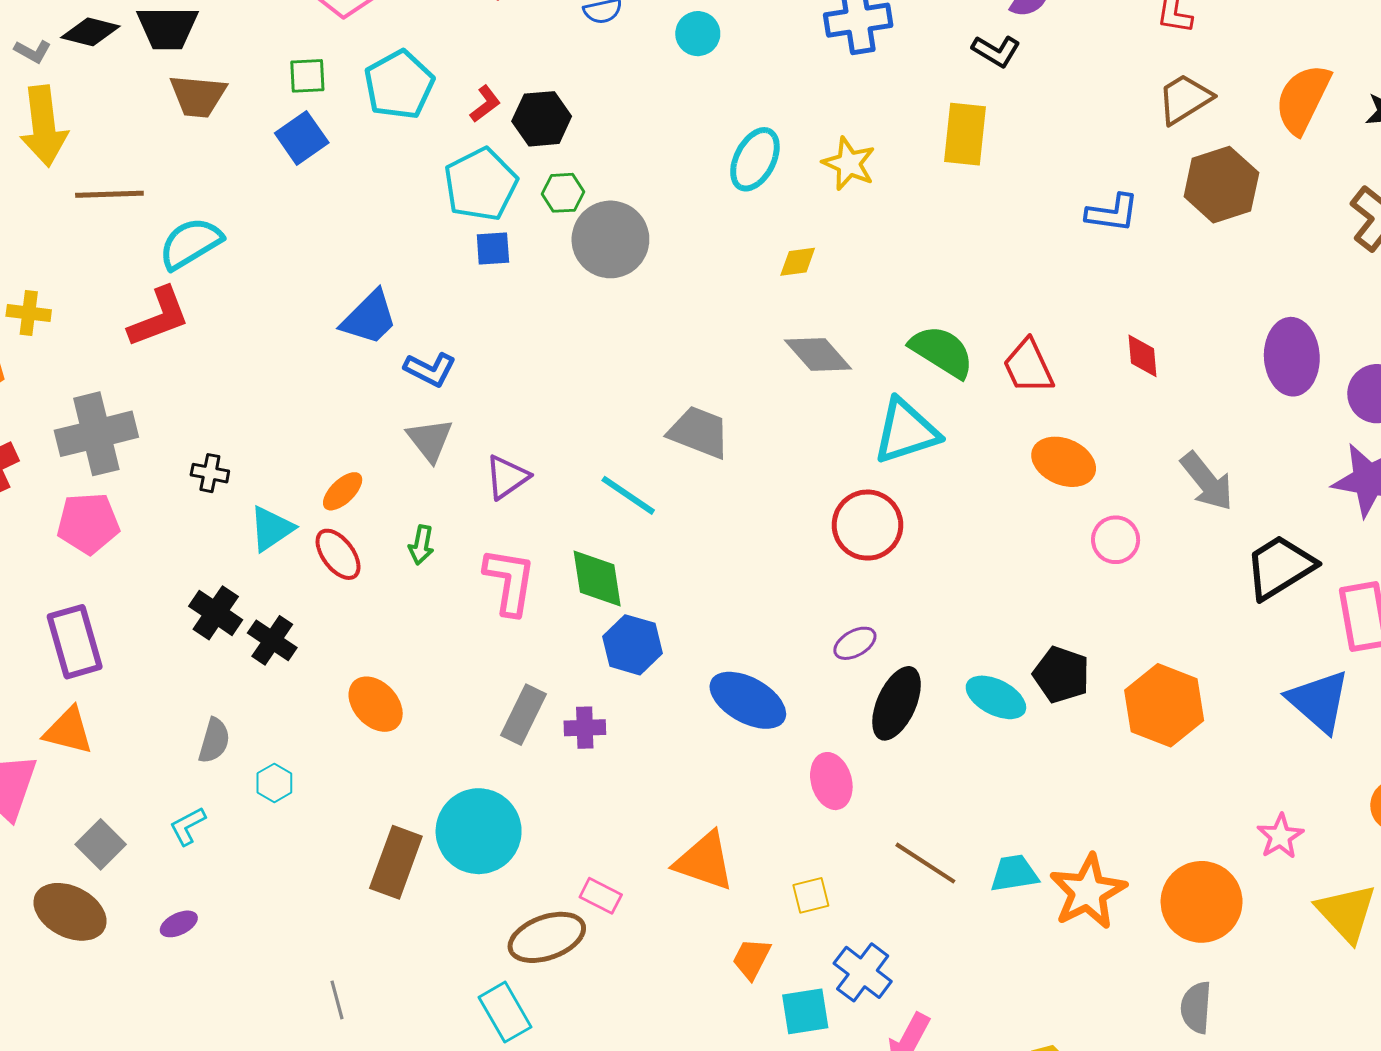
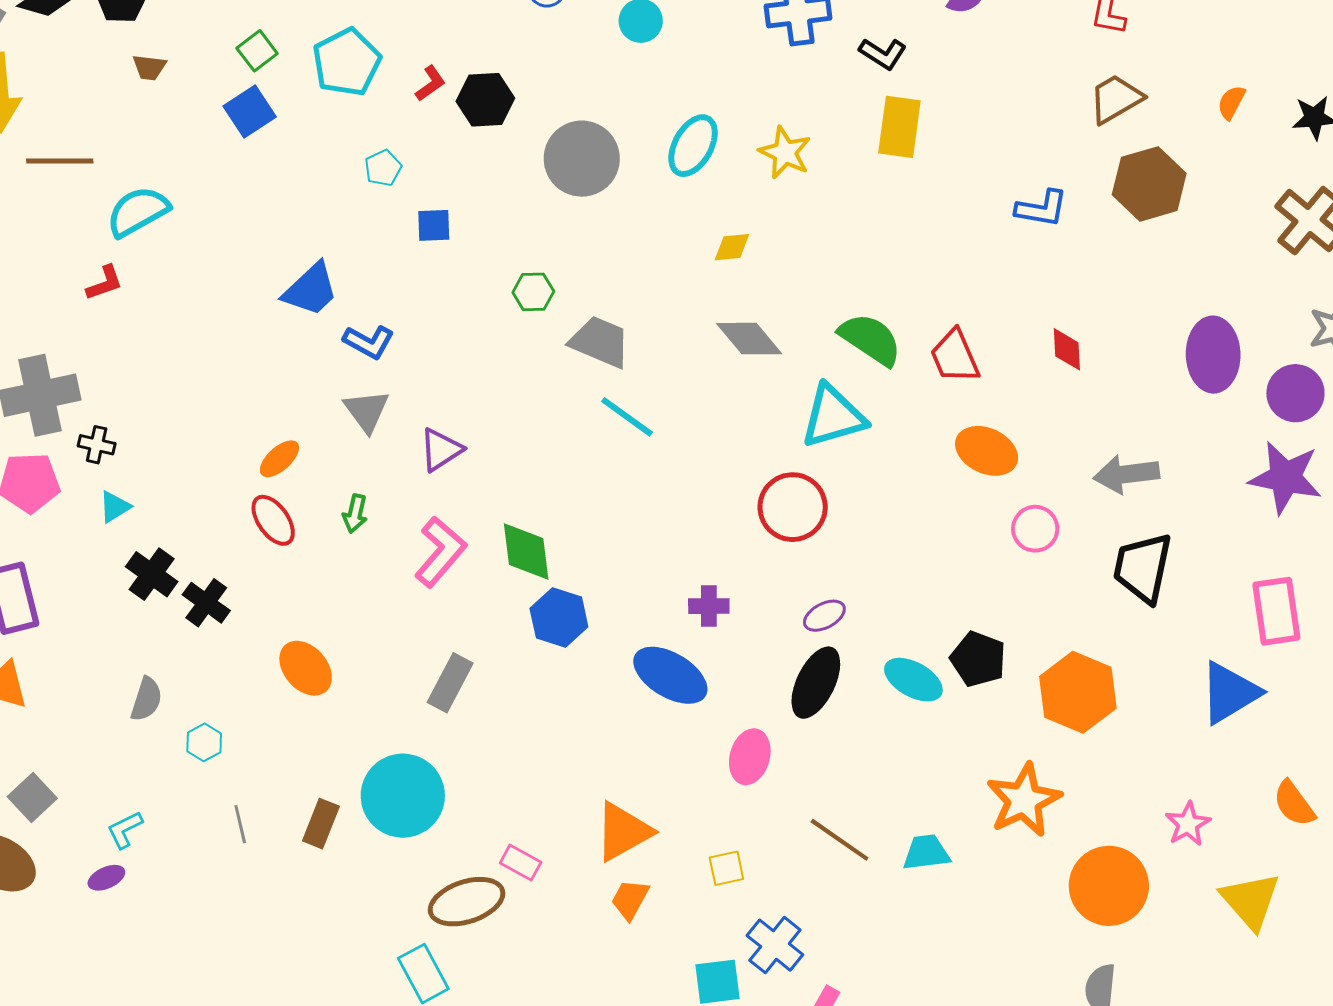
black L-shape: (996, 51) -> (883, 54), moved
green square: (307, 76) -> (257, 51), turned -36
brown trapezoid: (198, 96) -> (149, 67), size x0.6
orange semicircle: (1303, 99) -> (1231, 102), size x0.5
cyan pentagon: (481, 184) -> (383, 168), moved, size x0.5
green hexagon: (563, 193) -> (533, 292), moved
gray circle: (610, 239) -> (582, 159), moved
red L-shape: (159, 317) -> (105, 283), size x0.6
gray trapezoid: (699, 432) -> (600, 342), moved
black cross: (210, 473) -> (97, 445), moved
gray arrow: (1207, 481) -> (1126, 474), turned 120
cyan line: (628, 495) -> (627, 417), moved
cyan triangle: (271, 529) -> (115, 507), moved, size x0.7
black trapezoid: (1280, 567) -> (1143, 568), moved, turned -48
pink L-shape: (510, 581) -> (440, 552), turned 30
purple ellipse: (855, 643) -> (824, 616), moved
blue triangle: (1319, 701) -> (1230, 693), turned 46
purple cross: (585, 728) -> (709, 606), moved
pink ellipse: (831, 781) -> (750, 757), turned 30
cyan L-shape: (188, 826) -> (125, 830), moved
orange triangle: (704, 861) -> (623, 832), turned -50
brown rectangle: (396, 862) -> (321, 824), size x0.7
orange star: (1088, 892) -> (1024, 800), moved
orange trapezoid: (751, 959) -> (630, 899), moved
gray line: (337, 1000) -> (240, 824), moved

